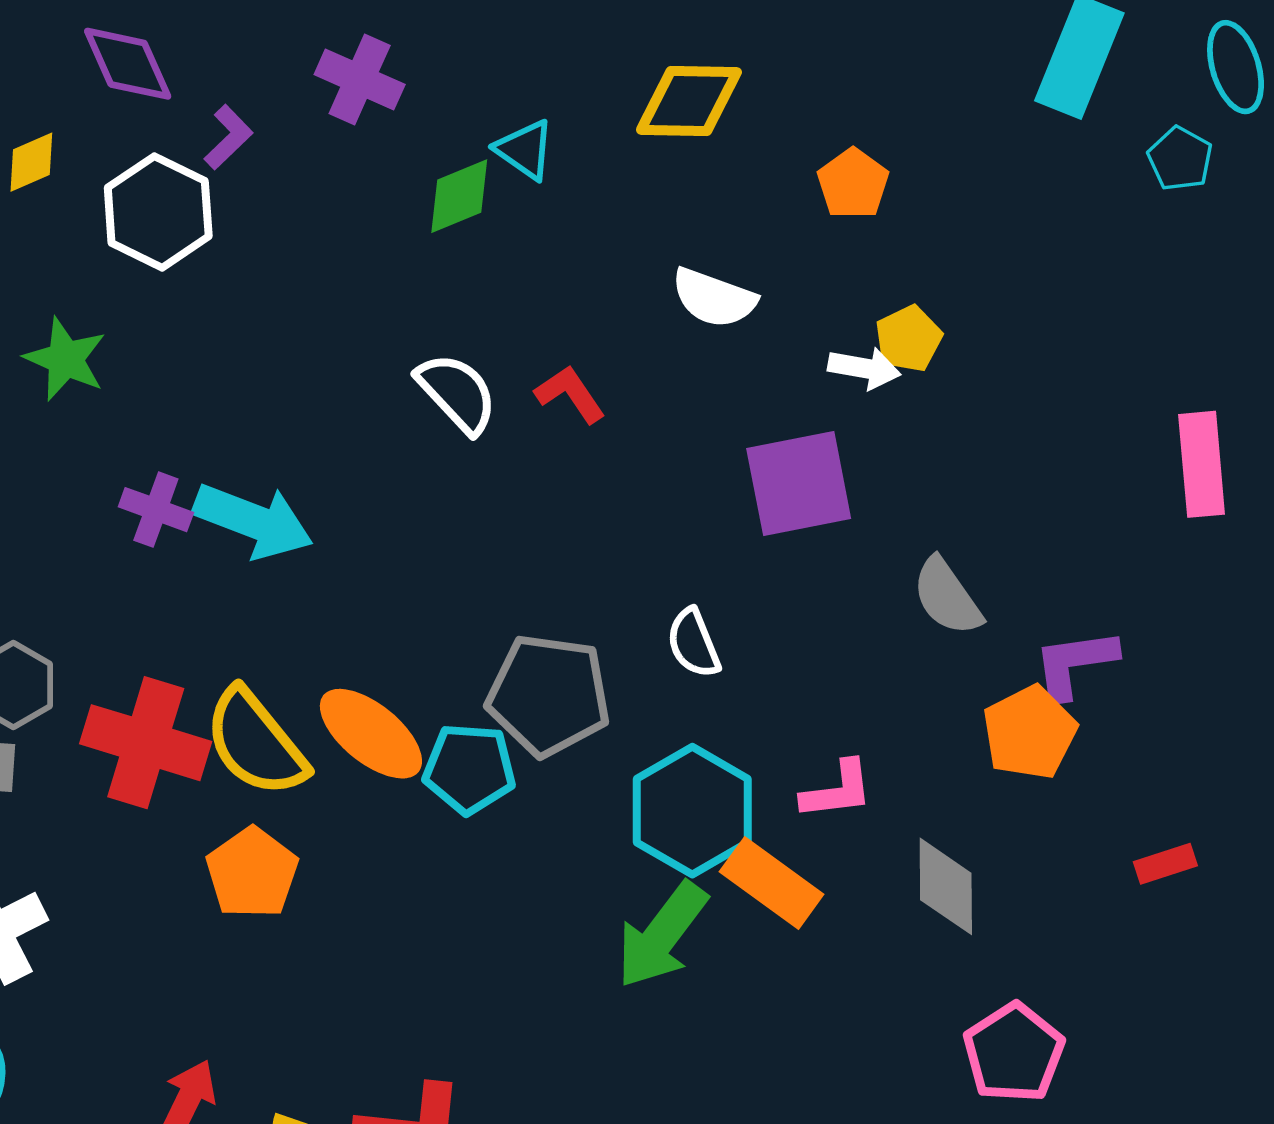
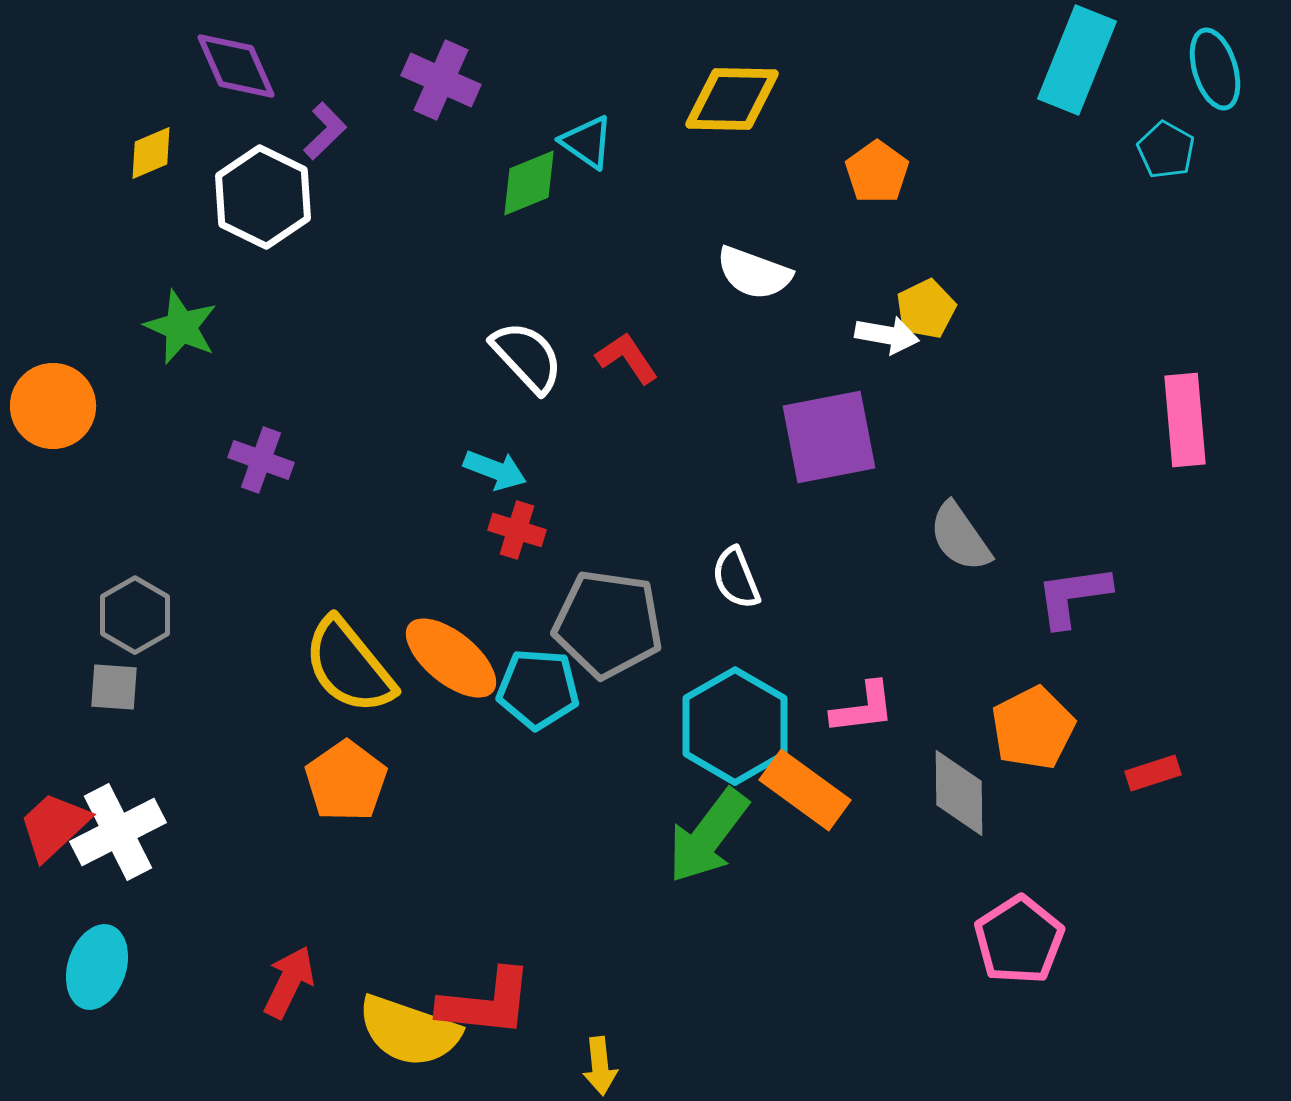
cyan arrow: (253, 521) -> (495, 470), moved, size x0.6
orange pentagon: (1030, 733) -> (1033, 728), moved
red cross: (146, 743) -> (517, 530), moved, size x0.5

